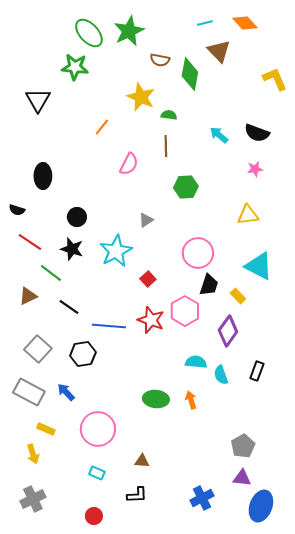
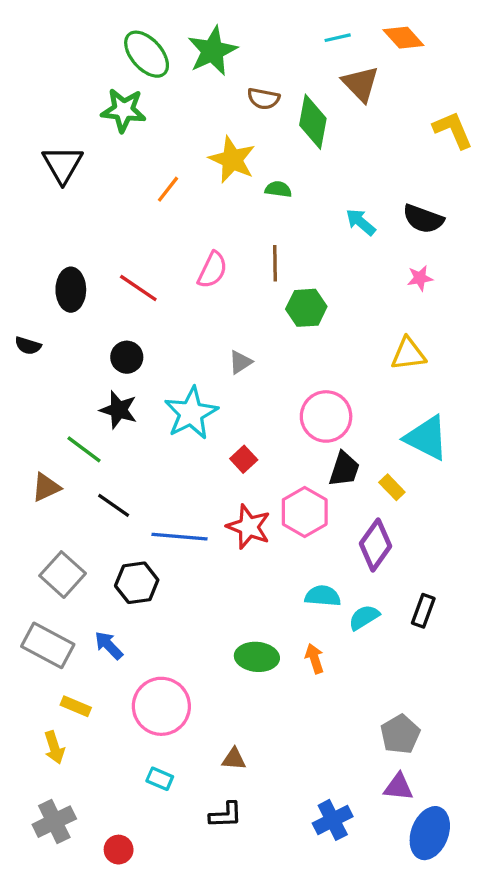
orange line: (102, 127) -> (168, 189), moved
brown line: (166, 146) -> (275, 263), moved
red line: (30, 242) -> (138, 288), moved
cyan semicircle: (221, 375) -> (364, 617), turned 78
red circle: (94, 516) -> (119, 850), moved

